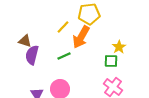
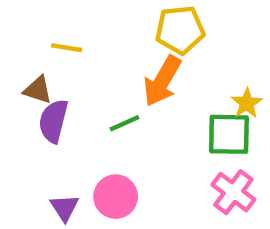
yellow line: (63, 27) -> (67, 48), moved, turned 56
green square: (111, 61) -> (229, 134), size x1.5

